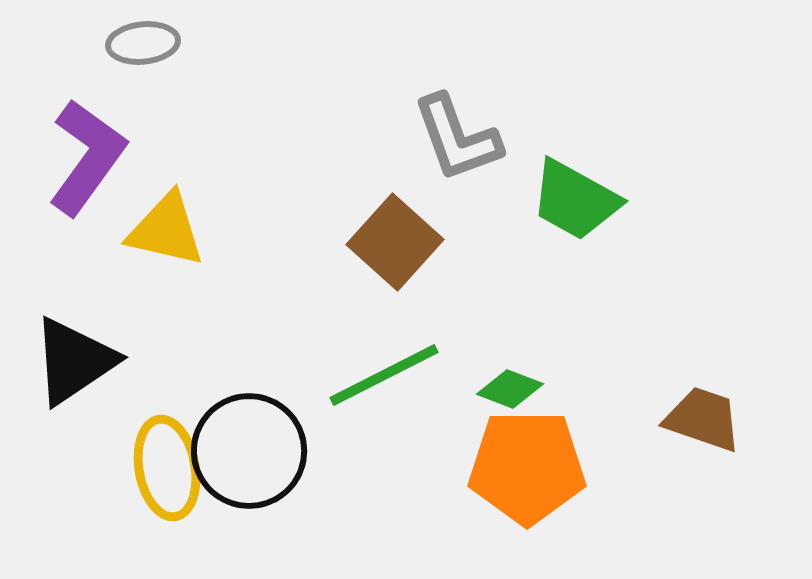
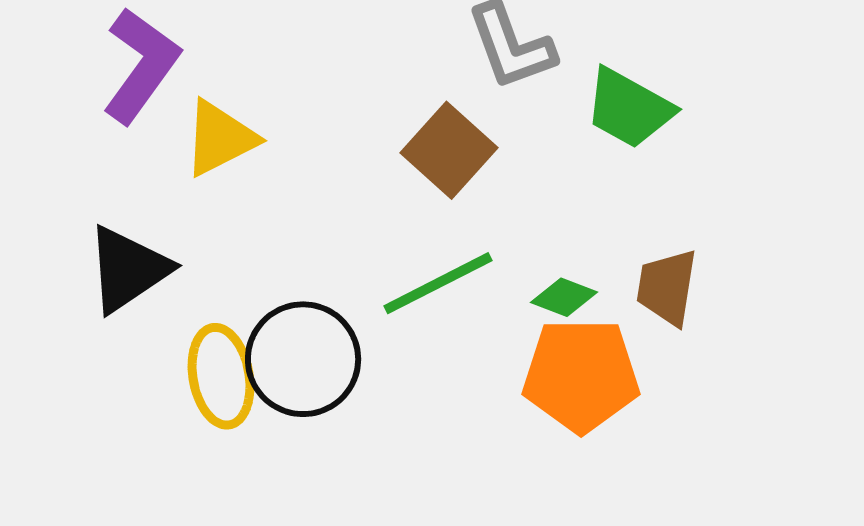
yellow triangle: (166, 230) -> (220, 138), turned -40
brown trapezoid: (703, 419) -> (667, 287), moved, turned -100

